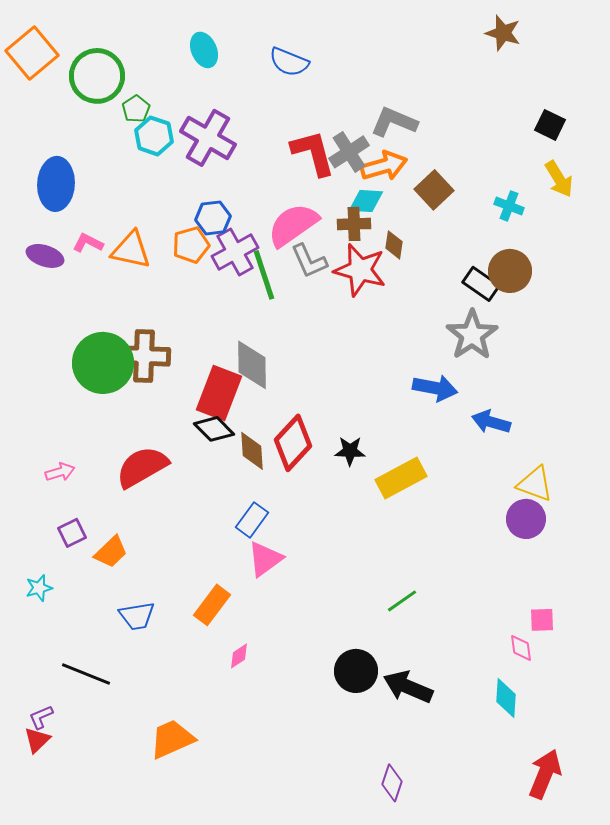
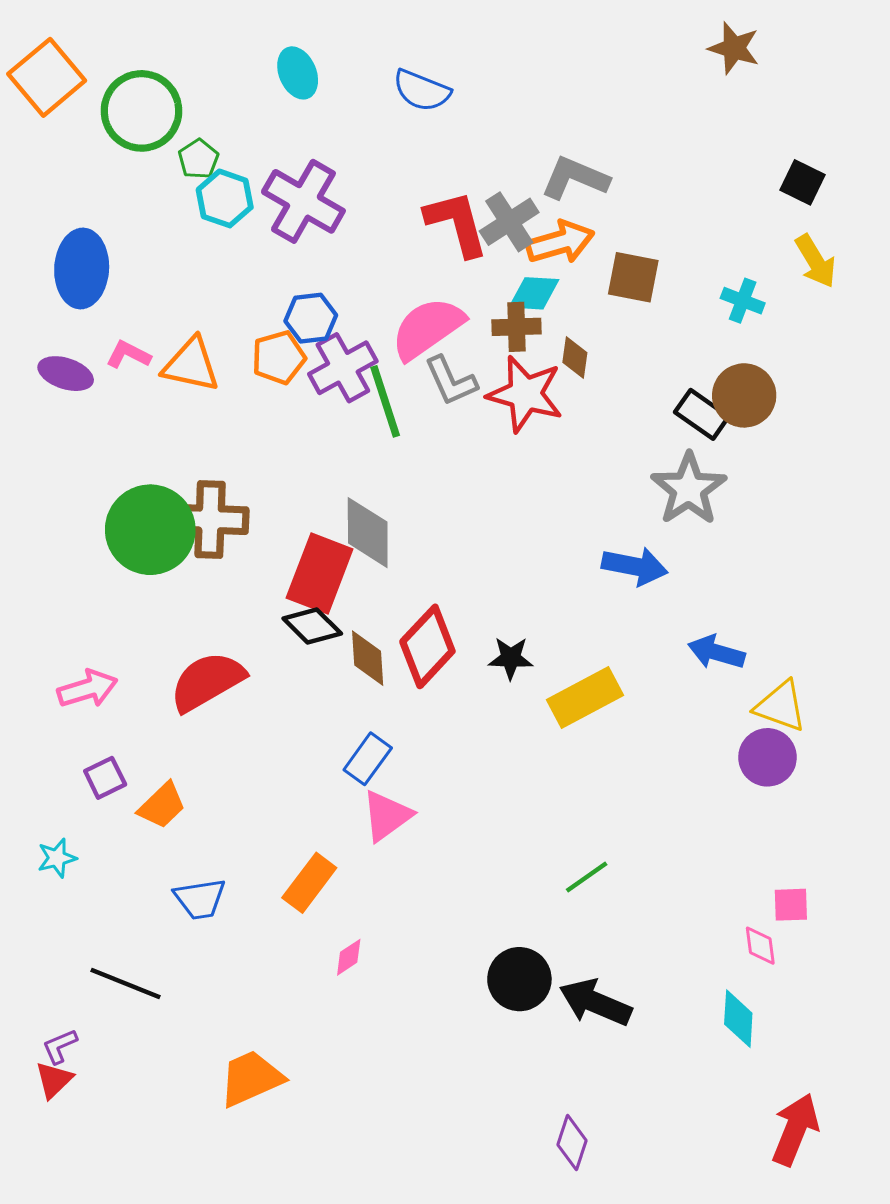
brown square: (434, 190) -> (633, 277), turned -36
blue arrow: (491, 422) -> (716, 652), moved
pink arrow: (60, 472) -> (87, 689), size x1.4

